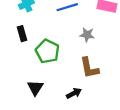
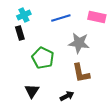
black rectangle: (22, 34) -> (20, 33), moved
gray star: (87, 35) -> (79, 43), size x1.5

